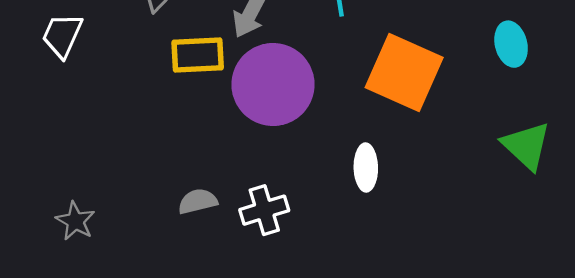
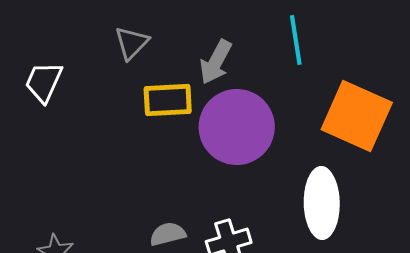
white ellipse: (366, 168) -> (322, 203), size x1.6

